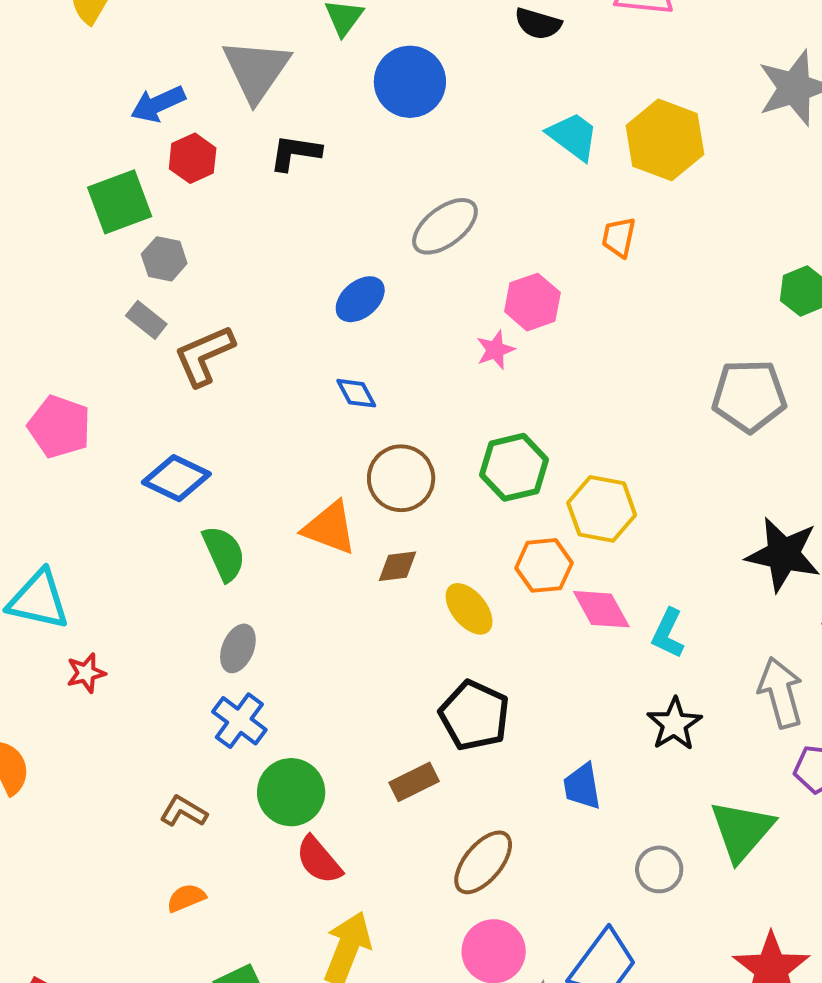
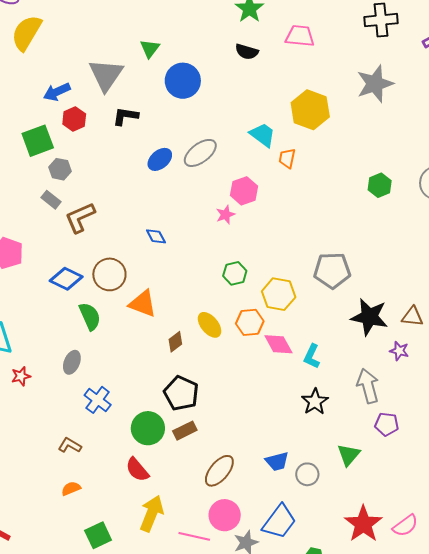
cyan trapezoid: (573, 136) -> (263, 135), moved
blue ellipse: (360, 299) -> (160, 159), moved
gray pentagon: (749, 396) -> (332, 270), moved
green hexagon: (514, 467) -> (235, 273), size x0.7
brown circle: (401, 478) -> (109, 274), moved
brown diamond: (398, 566) -> (175, 342), moved, turned -30
yellow ellipse: (469, 609) -> (210, 325), moved
gray ellipse: (238, 648) -> (72, 362), moved
black pentagon: (474, 715) -> (181, 393), moved
blue trapezoid: (582, 786) -> (277, 461), moved, turned -95
green circle: (291, 792) -> (148, 428), moved
green triangle: (742, 831) -> (349, 455), size x0.7

